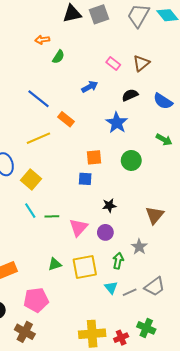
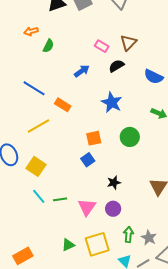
black semicircle: (130, 95) -> (116, 66), moved
blue square: (85, 179) -> (88, 160), turned -32
gray star: (139, 247) -> (149, 238), moved

